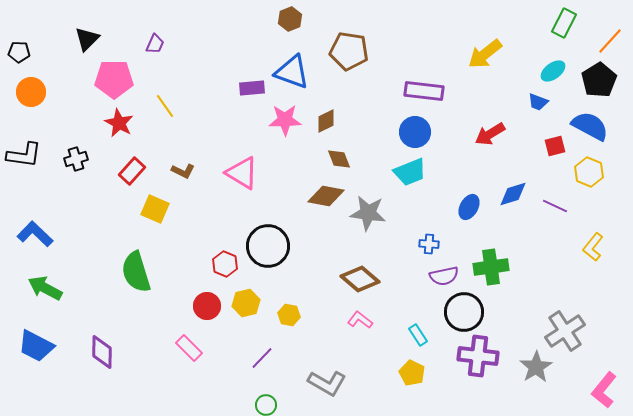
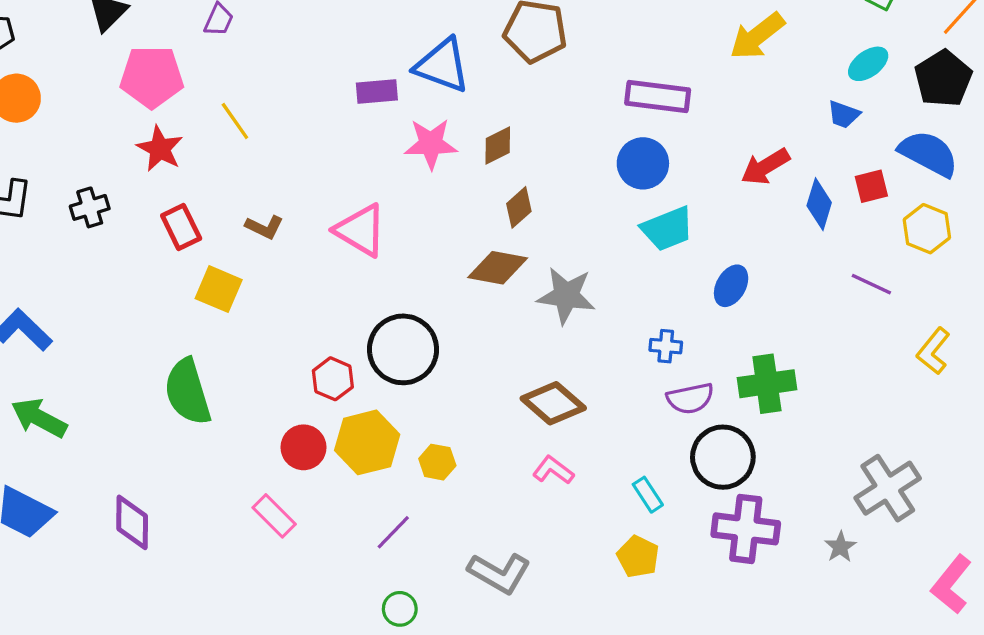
brown diamond: (339, 159) -> (519, 207), turned 70
red rectangle: (132, 171) -> (181, 227), turned -68
cyan trapezoid: (410, 172) -> (667, 229), moved
blue diamond: (513, 194) -> (819, 204), moved, turned -56
yellow hexagon: (246, 303) -> (367, 442), size x1.4
gray star: (536, 367) -> (840, 547), size x0.6

